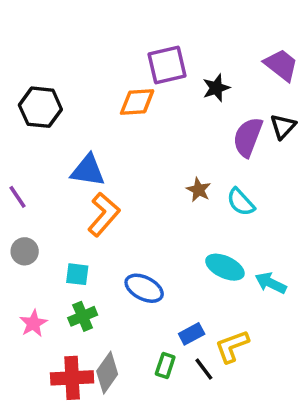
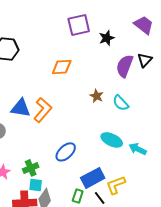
orange diamond: (137, 102) -> (62, 67), moved
blue triangle: (88, 170) -> (21, 108), moved
cyan square: (77, 274) -> (36, 185), moved
blue ellipse: (144, 288) -> (66, 152), turned -70
blue rectangle: (192, 334) -> (93, 178), size x1.6

